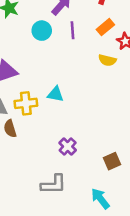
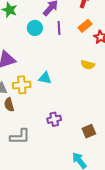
yellow semicircle: (107, 60) -> (88, 65), moved
purple cross: (68, 147) -> (54, 119), turned 32
gray L-shape: (54, 184) -> (20, 137), moved

